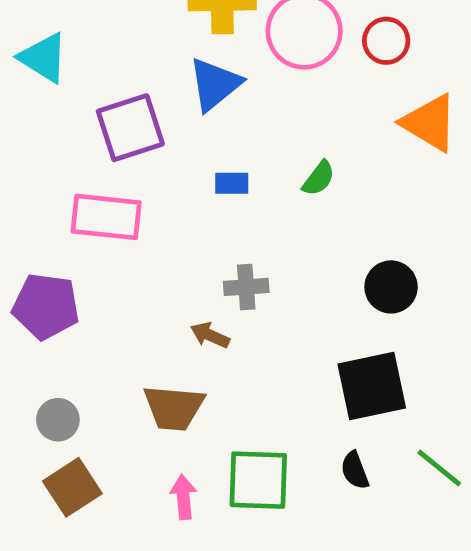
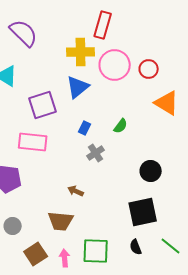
blue rectangle: (232, 183) -> (85, 128), turned -64
gray cross: (246, 287) -> (96, 153), moved, turned -30
brown square: (72, 487) -> (36, 254), moved

